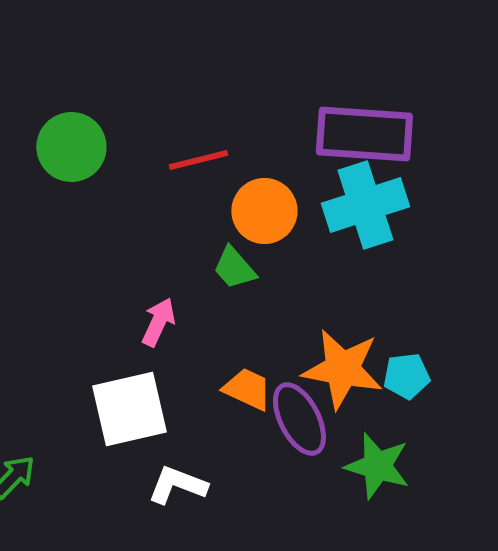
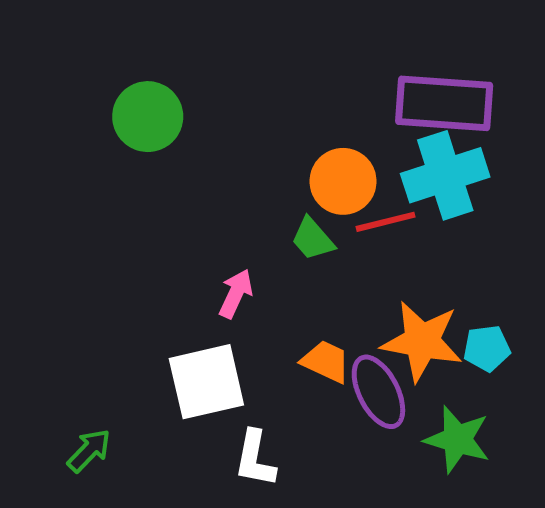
red line: (198, 160) -> (385, 222), moved
white L-shape: (177, 485) -> (255, 459), turned -100

